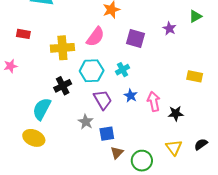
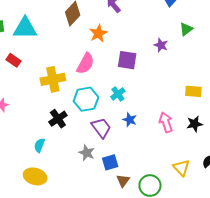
red rectangle: (23, 34) -> (13, 60), moved, turned 32
pink arrow: (154, 102) -> (166, 122), moved
cyan semicircle: (42, 109) -> (39, 145), size x0.6
black star: (176, 113) -> (194, 124), moved

